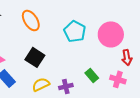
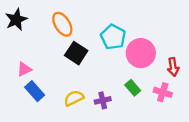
pink circle: (111, 34) -> (141, 53), moved
black square: (35, 57) -> (76, 53), moved

